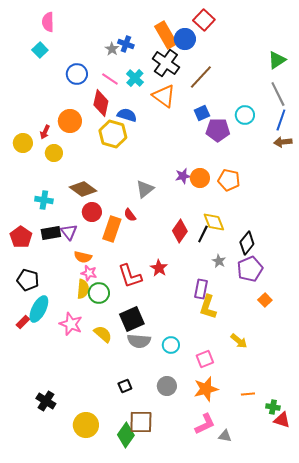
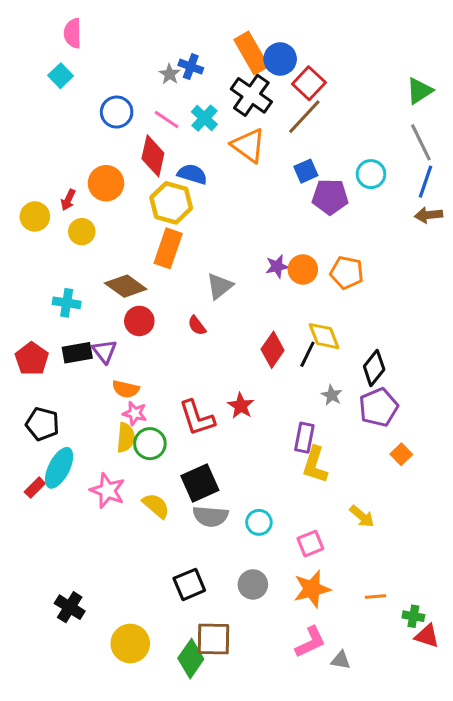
red square: (204, 20) -> (309, 83), moved
orange rectangle: (112, 229) -> (168, 248), moved
black square: (125, 386) -> (189, 584), size x1.5

